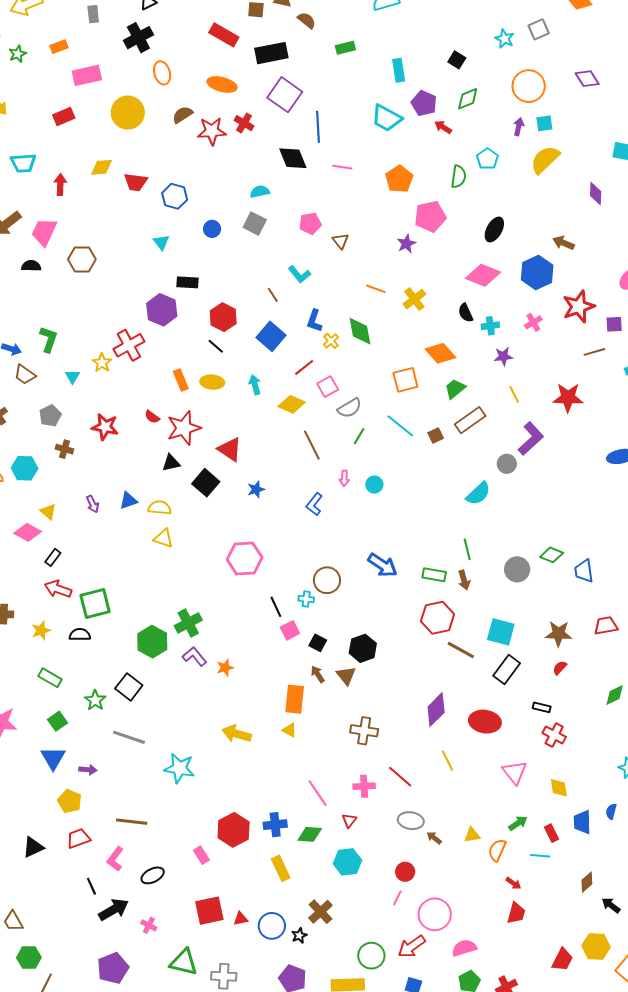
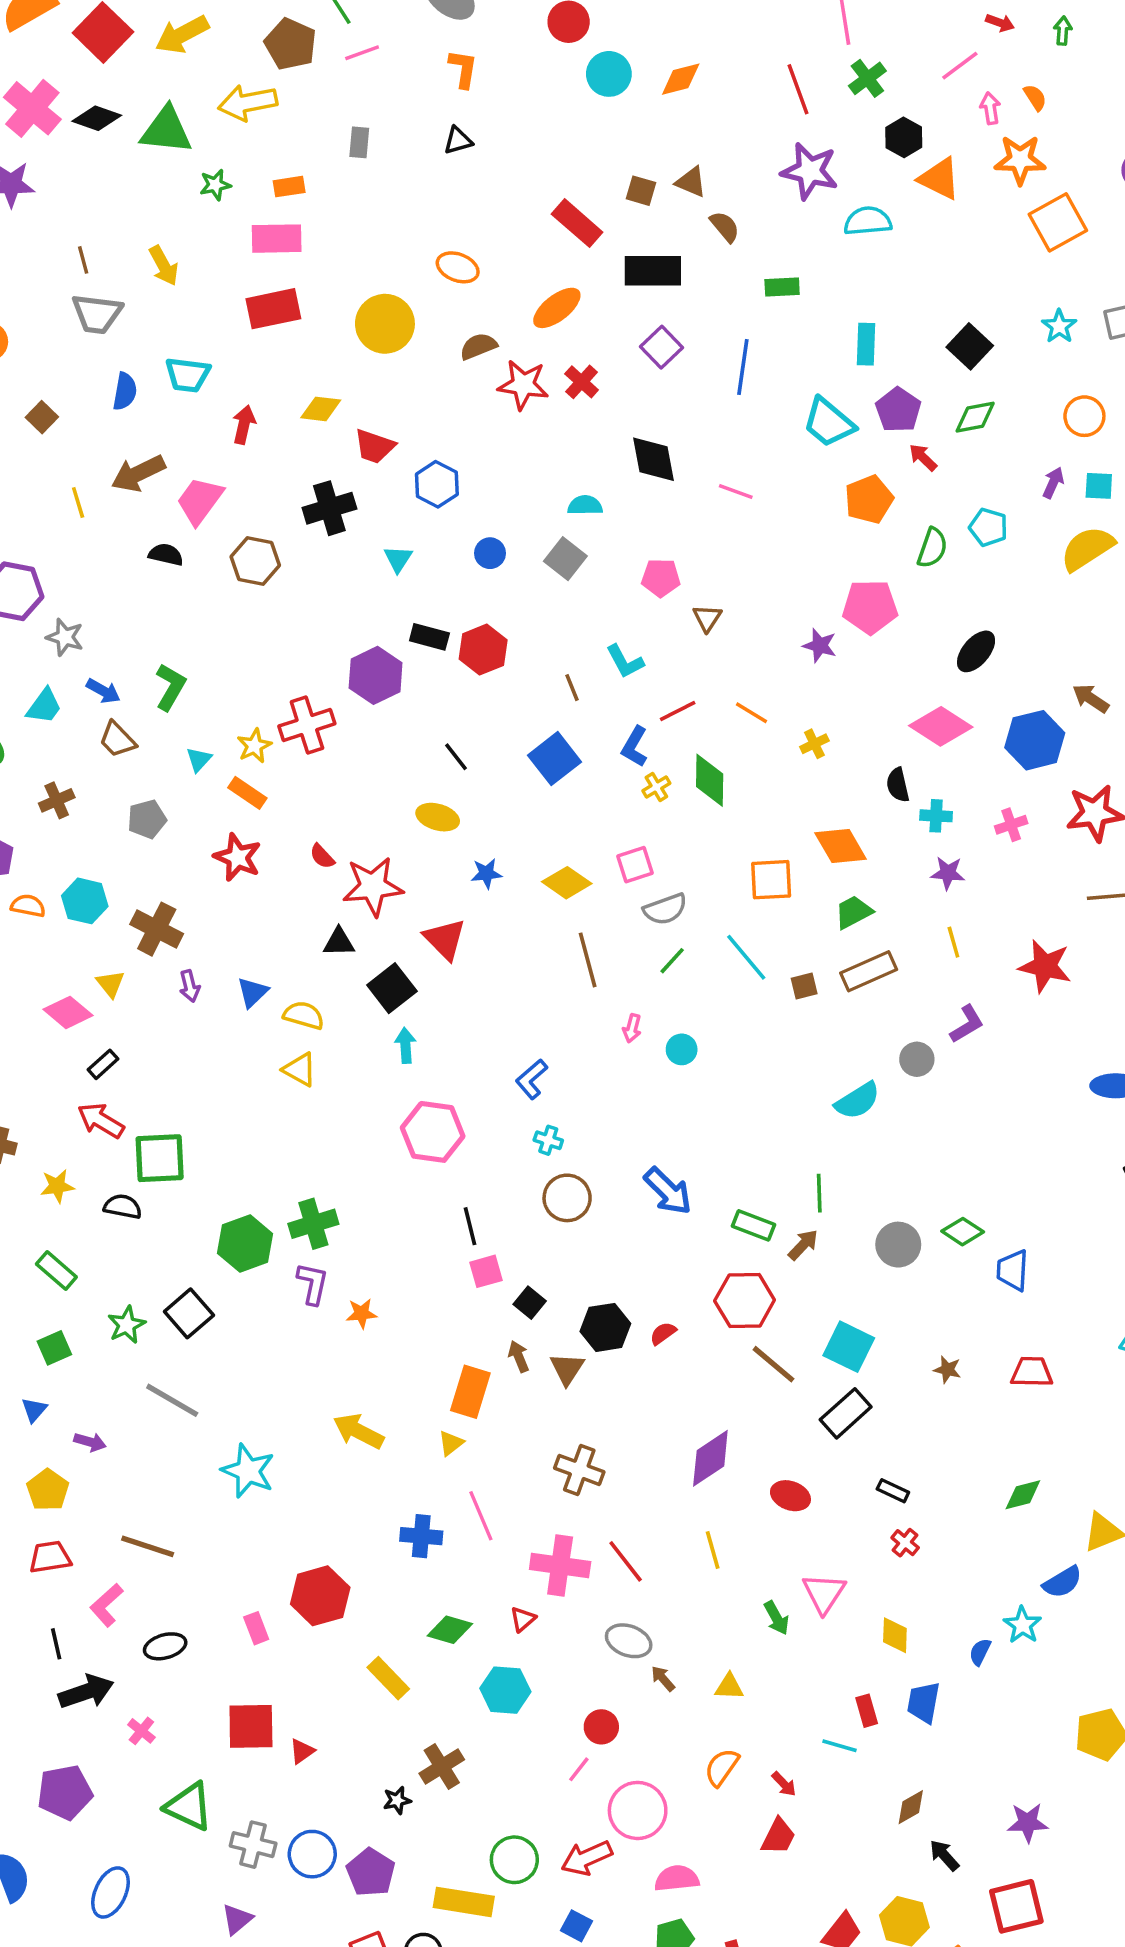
black cross: (138, 38) -> (329, 508), moved
black square: (457, 60) -> (970, 346), size x1.4
orange ellipse: (162, 73) -> (458, 267), turned -65
pink rectangle: (87, 75) -> (277, 239), moved
orange ellipse: (222, 84) -> (557, 308), turned -64
orange circle: (529, 86) -> (1084, 416), size x0.7
purple square: (285, 95) -> (661, 347), size x0.7
red rectangle: (64, 117) -> (273, 309), size x1.4
blue line: (318, 127) -> (743, 367), moved
cyan pentagon: (487, 159) -> (988, 527), turned -30
orange pentagon: (399, 179) -> (869, 499), moved
purple star: (406, 244) -> (820, 645), turned 30
yellow cross: (414, 299) -> (814, 744), size x0.7
red hexagon: (223, 317) -> (483, 650), moved
red line: (304, 367) -> (678, 711), moved
orange rectangle: (181, 380) -> (247, 793), moved, turned -45
cyan arrow: (255, 385) -> (405, 1045), moved
purple L-shape: (531, 439) -> (967, 1024), size x0.7
brown cross: (64, 449) -> (157, 929), moved, size x1.6
blue star: (256, 489) -> (486, 873), moved
blue triangle: (128, 501) -> (253, 992), turned -36
blue L-shape: (314, 504) -> (532, 1079), moved
brown arrow: (464, 580) -> (803, 1245), turned -132
cyan cross: (306, 599) -> (548, 1140), moved
brown star: (558, 634) -> (947, 1370), size x0.6
purple L-shape: (194, 656) -> (313, 1284), turned 40
red semicircle: (560, 668) -> (663, 1333), moved
red ellipse: (485, 722) -> (790, 1496), size x0.7
yellow triangle: (289, 730) -> (451, 1443), turned 42
red cross: (554, 735) -> (905, 1543), size x0.7
blue triangle: (53, 758) -> (34, 1410), size x0.6
pink cross: (364, 786) -> (560, 1565), size x1.5
pink line: (318, 793) -> (481, 1516), moved
blue semicircle: (611, 811) -> (980, 1652), moved
green arrow: (518, 823) -> (776, 1618), moved, turned 84
blue cross: (275, 825) -> (421, 1536), moved
orange semicircle: (497, 850) -> (722, 1767), moved
yellow rectangle: (281, 868) -> (388, 1678), turned -30
red triangle: (241, 919) -> (302, 1751), turned -35
blue circle: (272, 926) -> (312, 1854), moved

